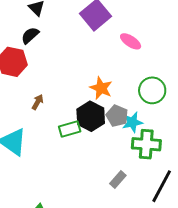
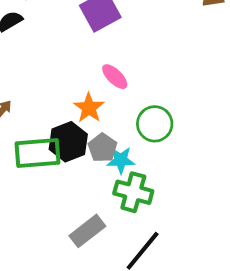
pink ellipse: (131, 41) -> (115, 77), moved
green rectangle: (70, 129) -> (38, 153), size x1.6
gray rectangle: (118, 180) -> (87, 231), size x1.5

